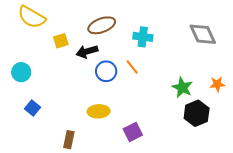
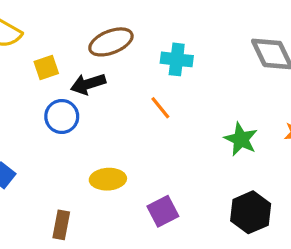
blue circle: (106, 71) -> (62, 116), moved
black hexagon: (197, 113) -> (251, 212), moved

